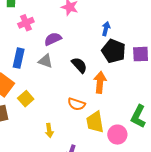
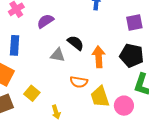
black pentagon: (114, 51) -> (132, 56), moved
gray triangle: (45, 61) -> (58, 55), moved
yellow square: (26, 99) -> (32, 93), moved

